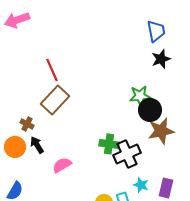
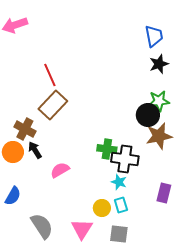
green star: (140, 96) -> (159, 101), moved
brown cross: (27, 124) -> (25, 129), size x1.5
black cross: (127, 154) -> (125, 159), turned 32
cyan star: (141, 185) -> (119, 182), moved

